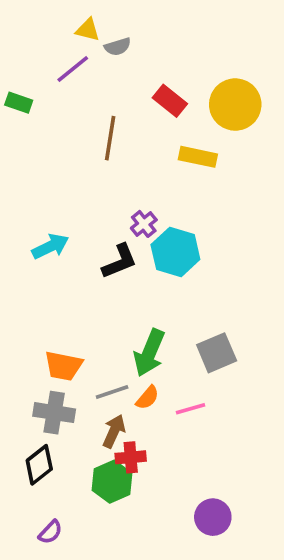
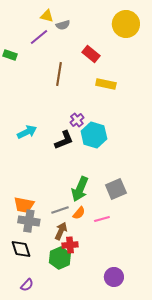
yellow circle: (235, 105) -> (126, 24), moved
orange trapezoid: (63, 366) -> (24, 205), moved
black diamond: (39, 465) -> (21, 249), turned -70

